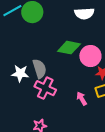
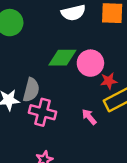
gray semicircle: (40, 69) -> (31, 90), turned 42

